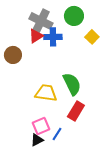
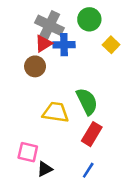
brown circle: (13, 55) -> (35, 66), moved
pink square: (41, 126) -> (28, 152), moved, turned 36
blue line: (57, 134) -> (88, 170), moved

